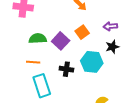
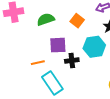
green semicircle: (38, 39) -> (46, 19), moved
purple square: (61, 41) -> (58, 45), moved, turned -30

